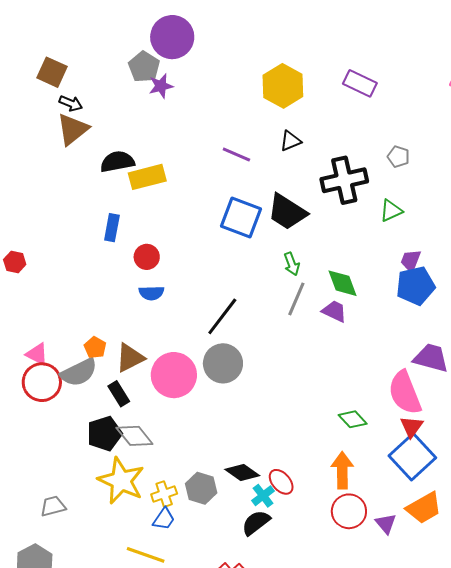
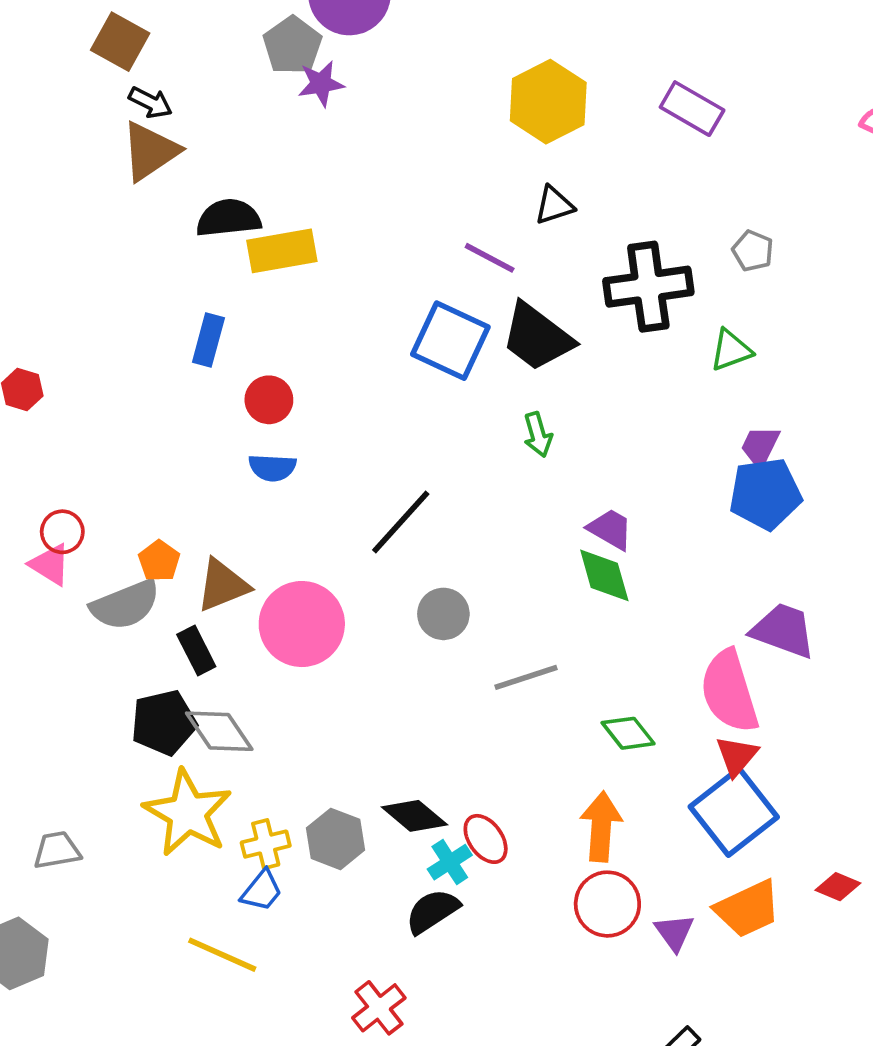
purple line: (236, 155) -> (490, 258), moved
green diamond: (343, 283) -> (604, 575), moved
gray line: (296, 299) -> (526, 677), moved, turned 44
gray circle: (223, 363) -> (443, 614), moved, size x0.7
red circle: (42, 382) -> (62, 532), moved, size x0.6

